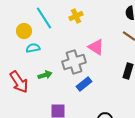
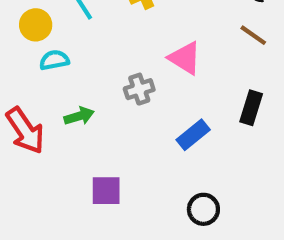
gray cross: (74, 62) -> (139, 89), size x0.6
blue rectangle: (84, 84) -> (193, 135), moved

